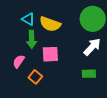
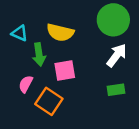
cyan triangle: (28, 19) -> (19, 33), moved
orange square: (35, 77) -> (49, 101), size x1.5

